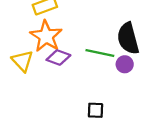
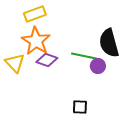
purple circle: (125, 64) -> (98, 66), moved

